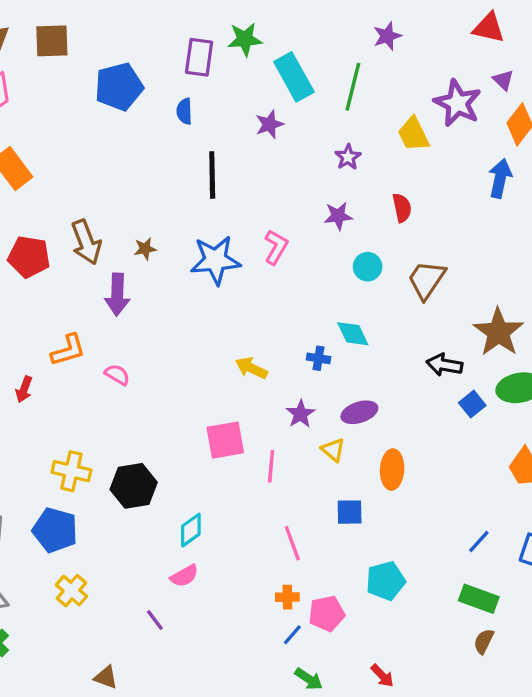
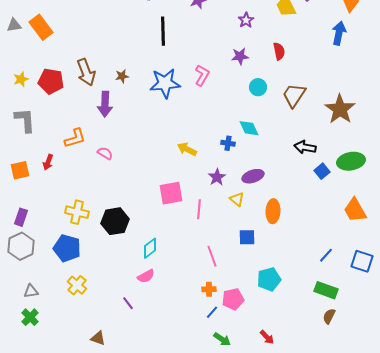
brown star: (498, 332) -> (340, 109), moved

